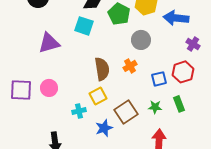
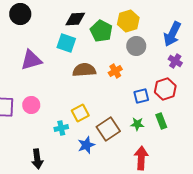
blue arrow: (176, 18) -> (172, 34), moved, turned -70
gray circle: (141, 40) -> (136, 46), moved
orange cross: (130, 66) -> (115, 71), moved
brown semicircle: (102, 69) -> (84, 70), moved, turned -85

